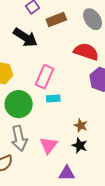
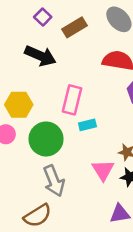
pink triangle: (49, 145) -> (103, 170), moved

